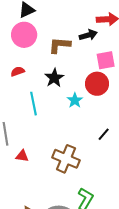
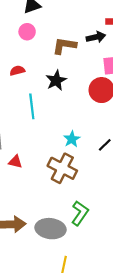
pink circle: (24, 35) -> (27, 32), size x0.6
cyan star: (75, 100) -> (72, 139), moved

